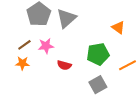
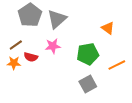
pink star: (46, 46) -> (53, 46), moved
red semicircle: (64, 65) -> (31, 57), moved

